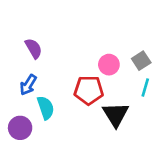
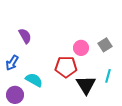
blue arrow: (28, 85) -> (12, 63), moved
cyan line: (145, 87) -> (108, 76), moved
cyan semicircle: (46, 108) -> (34, 80), turned -42

